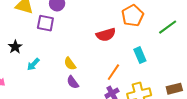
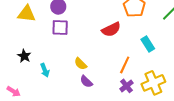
purple square: (45, 23) -> (60, 28), moved
cyan arrow: (33, 64) -> (45, 70), turned -56

